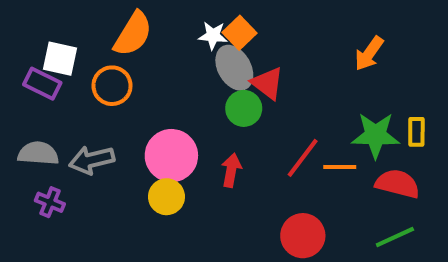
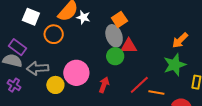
white star: (213, 36) -> (83, 17), moved
red triangle: (268, 83) -> (129, 46), turned -48
purple rectangle: (42, 84) -> (17, 47), moved
green star: (376, 135) -> (175, 65), moved, turned -30
yellow circle: (166, 197) -> (55, 85), moved

